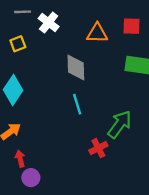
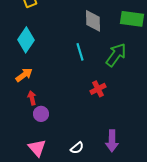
gray diamond: (76, 67) -> (93, 21), moved
green arrow: (120, 124) -> (116, 55), moved

